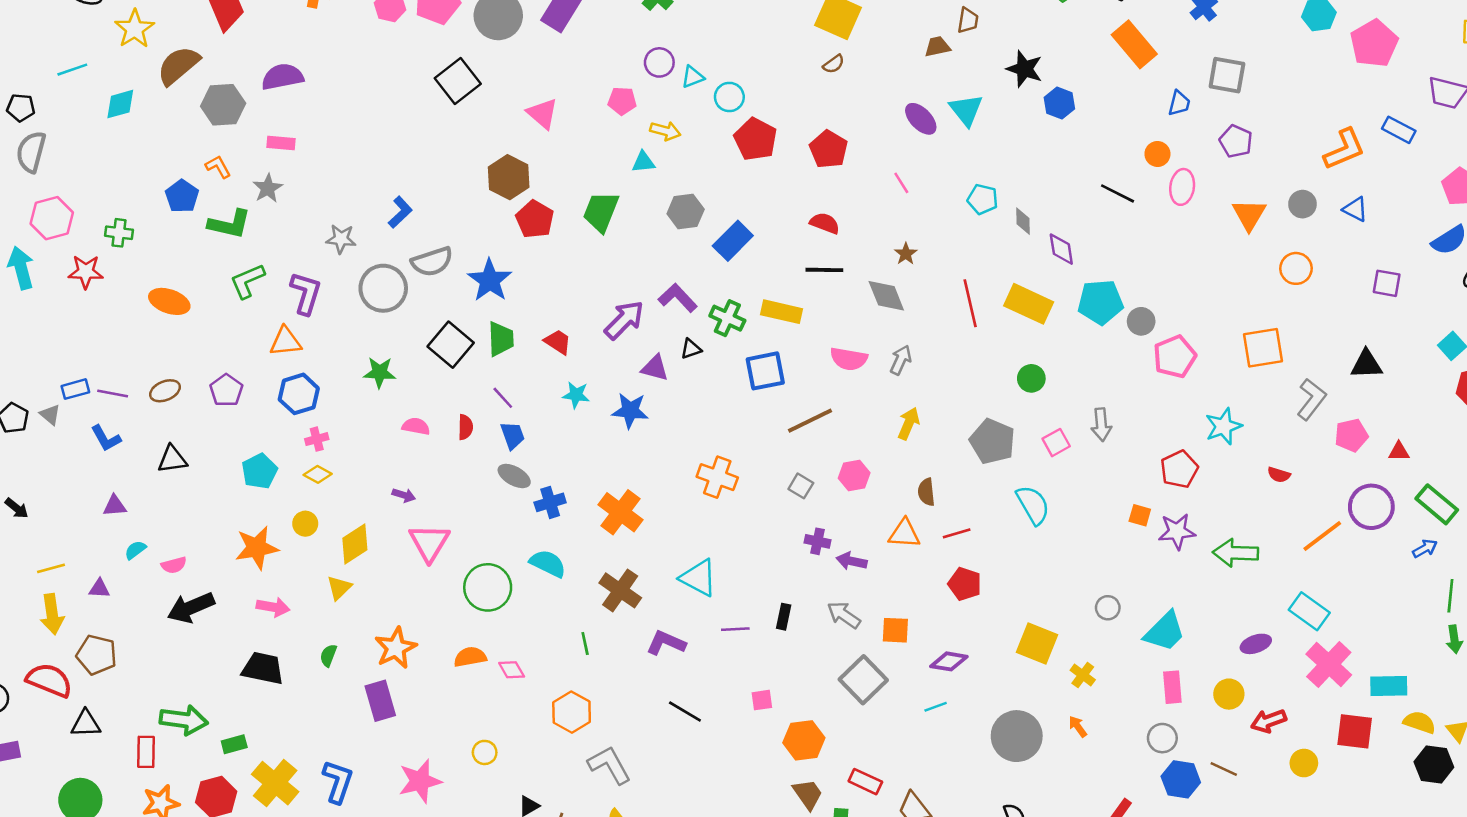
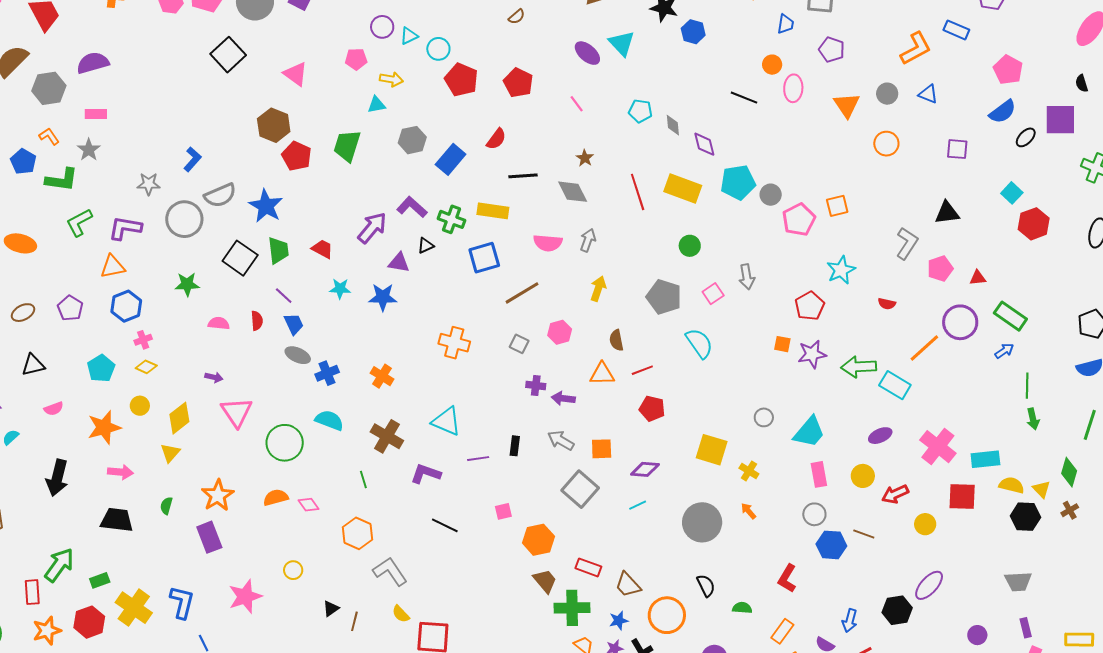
red semicircle: (825, 223) -> (496, 139), moved, turned 110
purple L-shape: (306, 293) -> (125, 228), turned -92
orange square: (1263, 348) -> (837, 206), moved, size x0.7
orange cross: (620, 512) -> (382, 376), size x0.7
pink semicircle: (174, 565) -> (54, 409), moved
black arrow: (191, 607) -> (57, 478), turned -48
cyan rectangle: (1309, 611) -> (895, 385), moved
green arrow: (184, 720) -> (59, 565), turned -57

